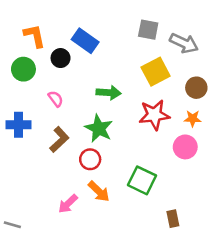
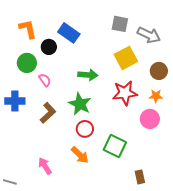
green circle: (23, 69) -> (27, 63), moved
red circle: (90, 159) -> (85, 129), moved
pink arrow: (68, 204) -> (45, 166), moved, turned 102

